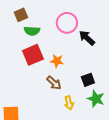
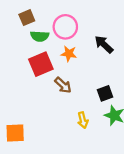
pink circle: (67, 23) -> (65, 27), moved
orange star: (57, 61) -> (69, 54), moved
brown arrow: (54, 83) -> (63, 85), moved

